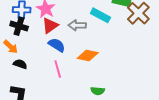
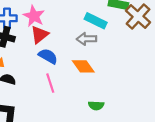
gray arrow: (77, 25) -> (87, 39), moved
orange diamond: (88, 56) -> (83, 66), turned 45

